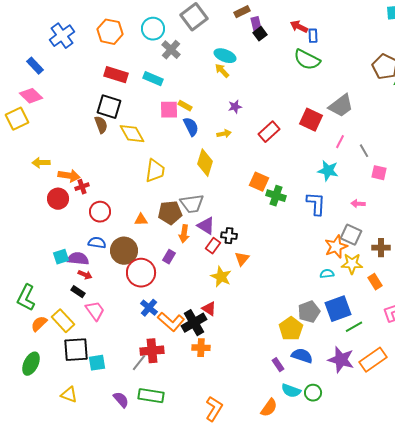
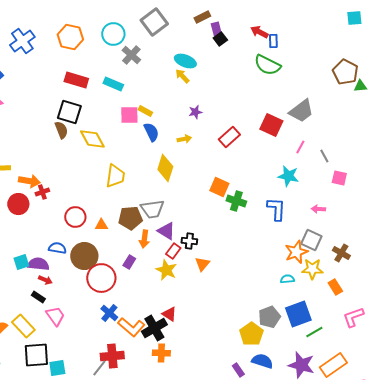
red circle: (100, 212) -> (75, 217), moved
brown cross: (381, 248) -> (341, 253), turned 30
yellow star: (221, 277) -> (166, 270), moved

